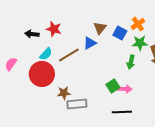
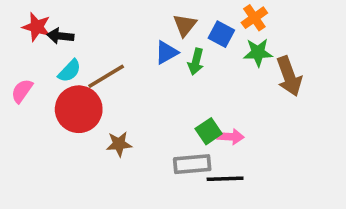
red star: (54, 29) -> (37, 27), moved
cyan semicircle: (46, 54) -> (70, 71), moved
brown line: (69, 55) -> (106, 76), moved
green arrow: (131, 62) -> (196, 62), moved
gray rectangle: (77, 104) -> (192, 164), moved

